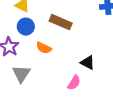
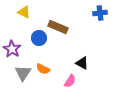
blue circle: (26, 27) -> (39, 38), moved
orange semicircle: (44, 48) -> (43, 69), moved

